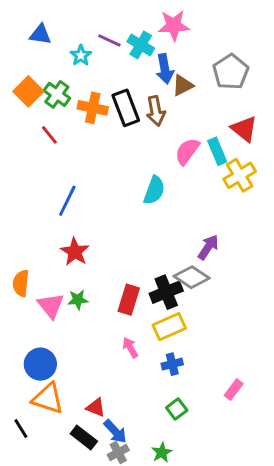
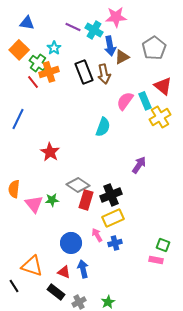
cyan star: (81, 55) -> (54, 48), moved
orange square: (28, 91) -> (19, 50), moved
orange cross: (93, 108) -> (49, 72), moved, turned -30
red line: (49, 135) -> (33, 82), moved
blue line: (67, 201) -> (18, 119), moved
red star: (75, 252) -> (50, 152), moved
gray diamond: (192, 277) -> (78, 185), moved
pink arrow: (130, 348) -> (97, 235), moved
blue circle: (40, 364) -> (71, 243), moved
pink rectangle: (234, 390) -> (156, 260), turned 64
green square: (177, 409) -> (163, 245), moved, turned -32
blue arrow: (115, 432) -> (83, 269), moved, turned -150

